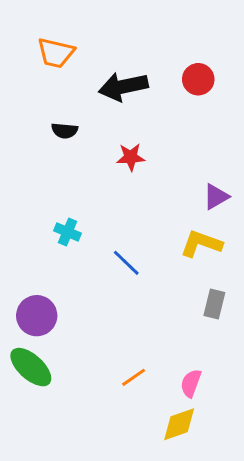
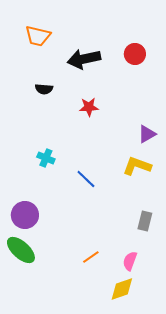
gray rectangle: (214, 304) -> (145, 221), moved

